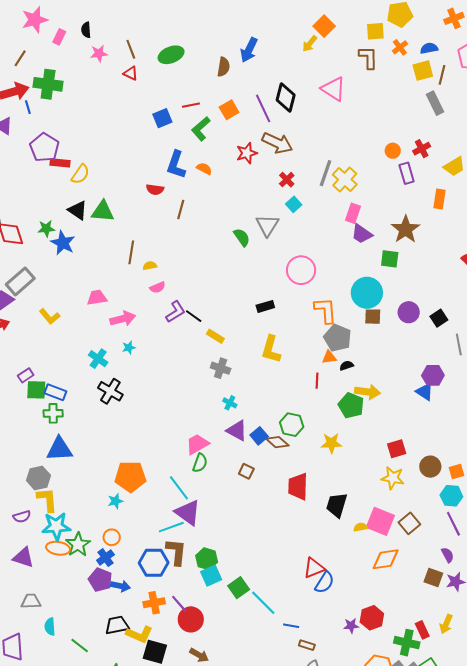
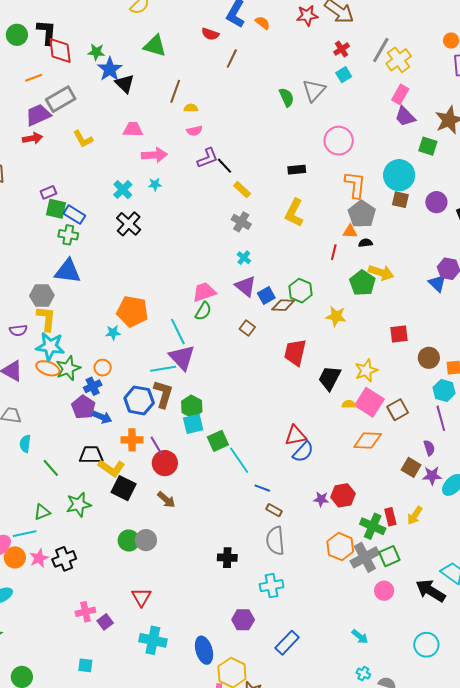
black triangle: (78, 210) -> (125, 84), moved
brown diamond: (277, 442) -> (283, 305), turned -50
yellow star: (393, 478) -> (366, 370), moved, turned 30

